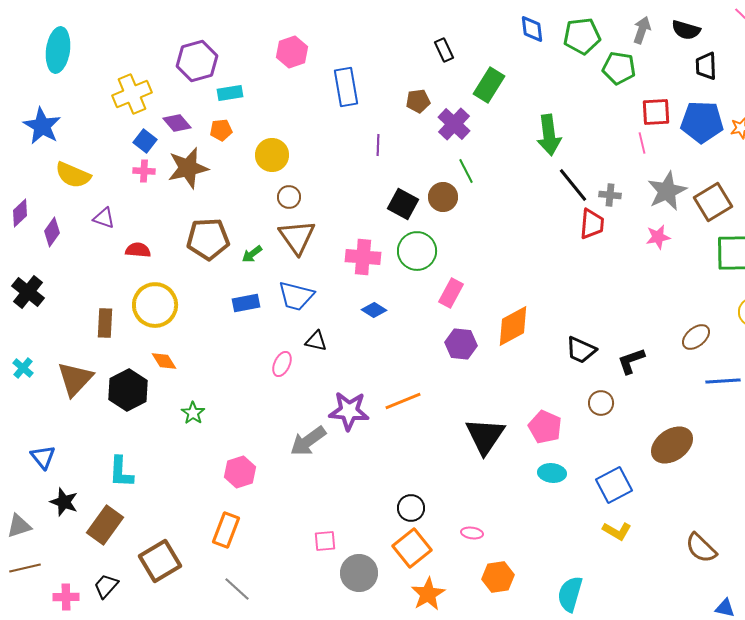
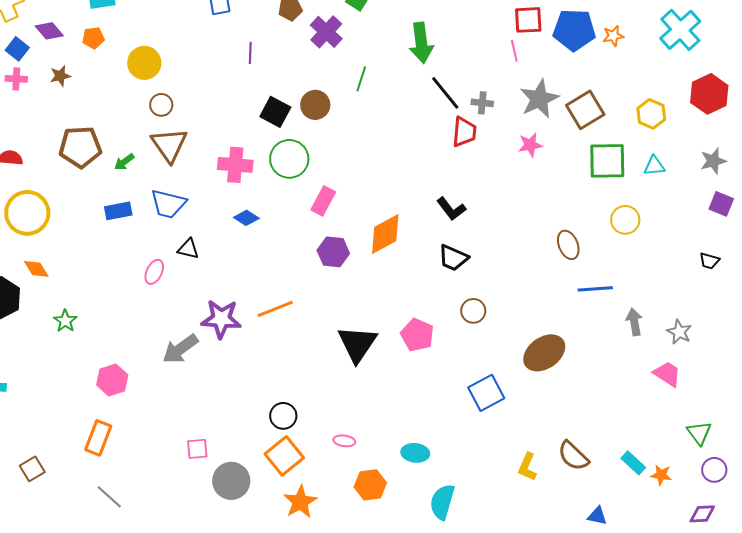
brown star: (188, 168) -> (60, 76), size x0.5
green line: (466, 171) -> (361, 79), moved, turned 45
brown ellipse: (696, 337) -> (568, 245), turned -72
black L-shape: (631, 361) -> (451, 209), moved, turned -108
cyan ellipse: (552, 473) -> (415, 453), moved
yellow L-shape: (617, 531) -> (527, 467), moved, turned 84
brown square: (160, 561) -> (32, 469), size x0.6

